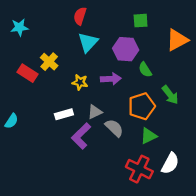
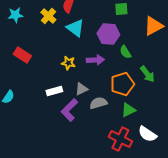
cyan triangle: (88, 42) -> (75, 28), turned -36
yellow cross: (49, 62) -> (48, 16), moved
gray semicircle: (114, 128) -> (98, 103), turned -60
white semicircle: (170, 163) -> (147, 134), turned 96

